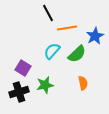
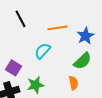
black line: (48, 13) -> (21, 19), moved
green semicircle: (77, 54) -> (83, 61), moved

